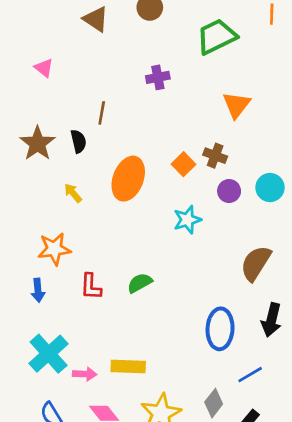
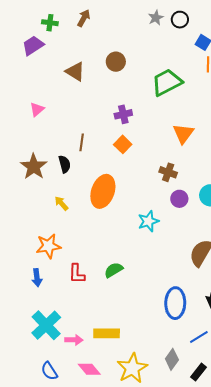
pink triangle: (44, 68) -> (37, 109), turned 42
orange square: (184, 164) -> (123, 144), moved

